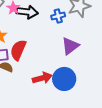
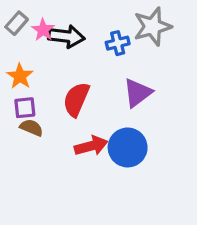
red semicircle: (18, 50) -> (76, 99), moved

